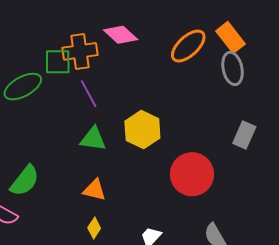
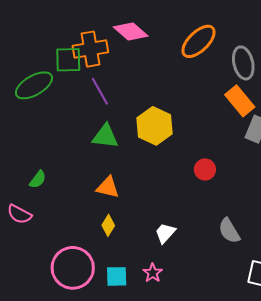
orange rectangle: (231, 37) -> (240, 101), moved
red circle: (192, 174) -> (205, 169), size x0.5
green semicircle: (25, 181) -> (38, 179), size x0.6

